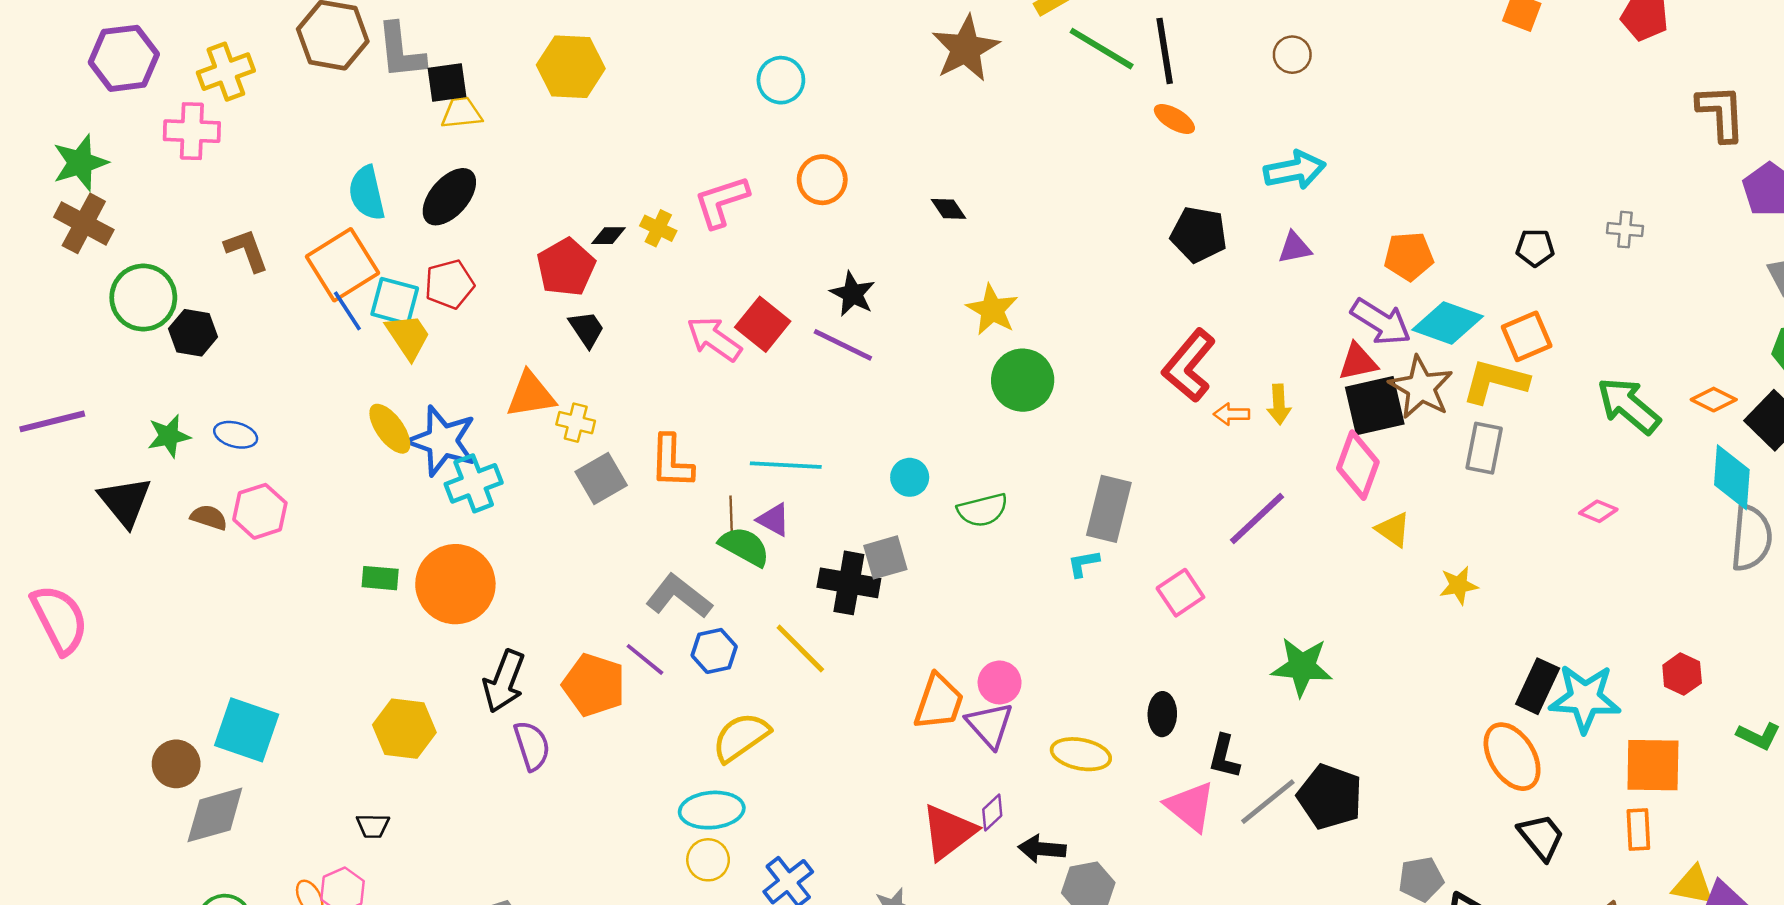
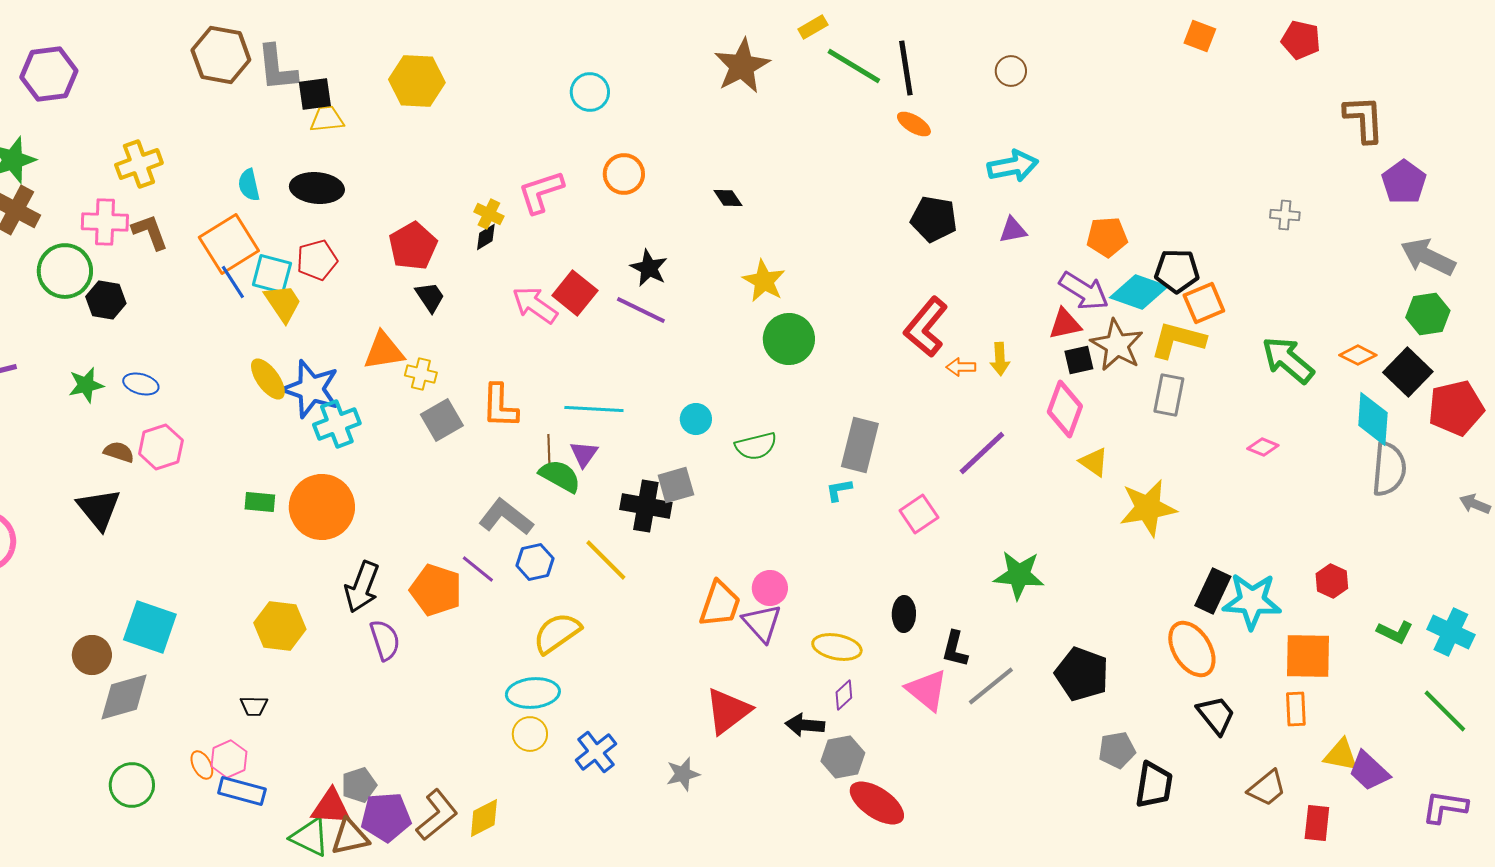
yellow cross: (226, 72) -> (139, 164), moved
pink cross: (192, 131) -> (105, 222), moved
cyan semicircle: (367, 193) -> (249, 185), size x0.7
black ellipse: (449, 197) -> (317, 188), turned 54
black diamond: (608, 236) -> (486, 237), moved, turned -32
black pentagon: (1535, 248) -> (1177, 271), moved, size x1.4
black square: (1375, 406) -> (1079, 360), size x0.6
black triangle: (125, 502) -> (99, 509), moved
purple triangle: (774, 520) -> (584, 454), turned 36
yellow star: (1459, 585) -> (1148, 508), size x1.8
black pentagon: (1330, 797) -> (1082, 674), moved
purple diamond: (992, 812) -> (844, 695), moved

